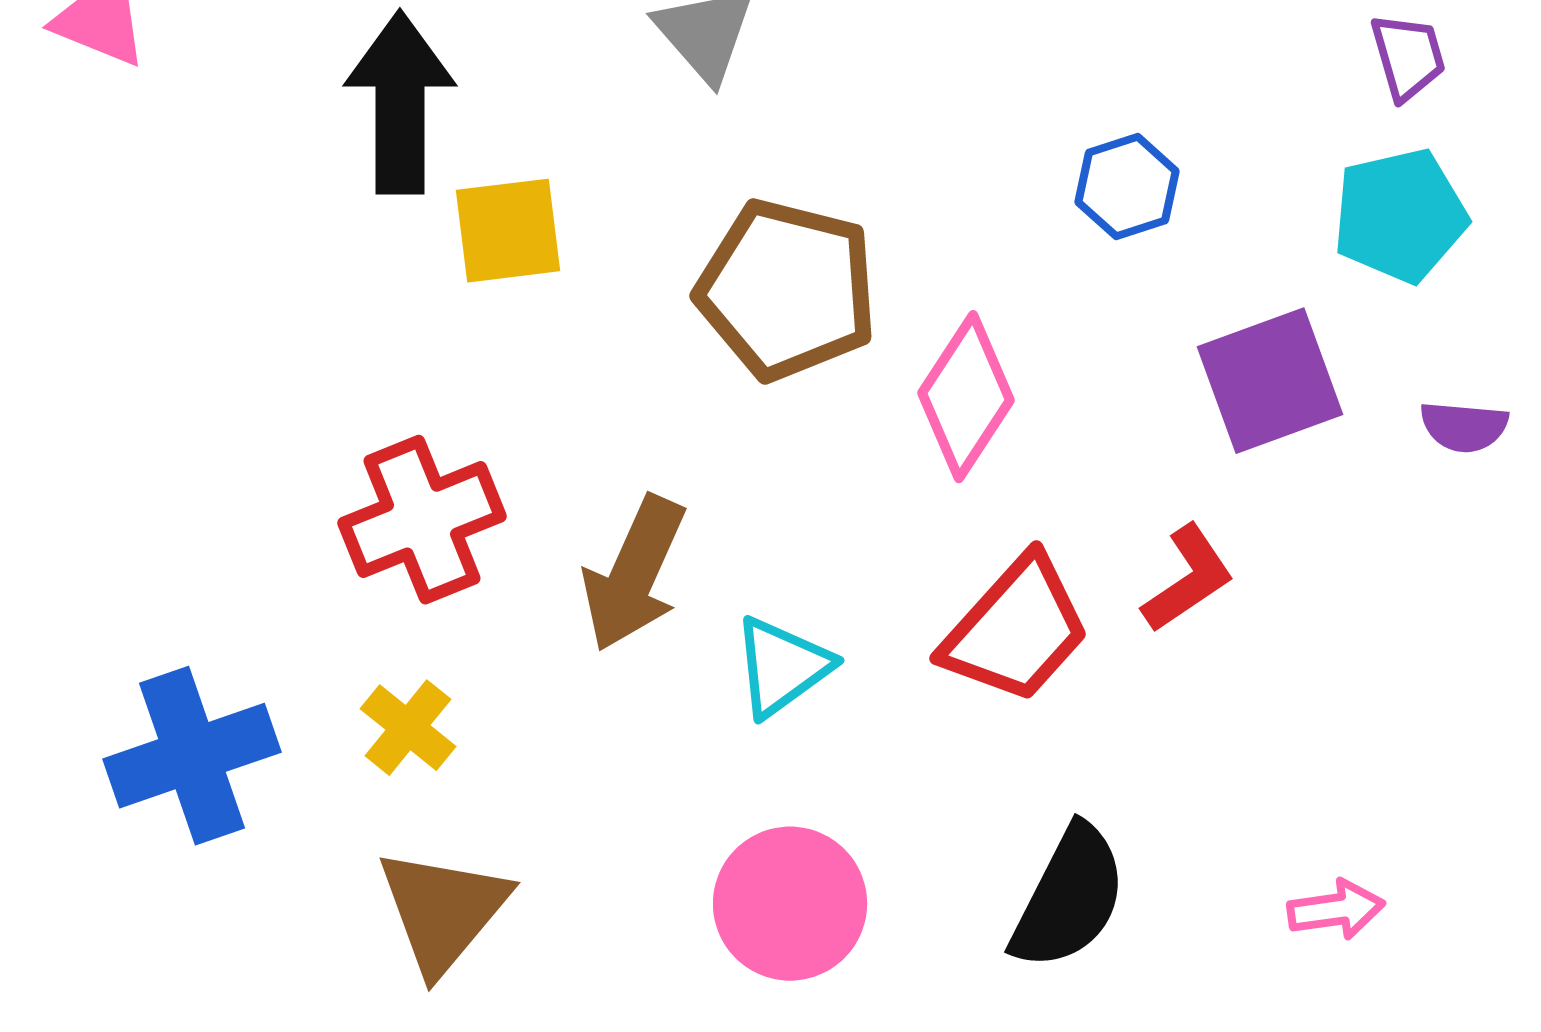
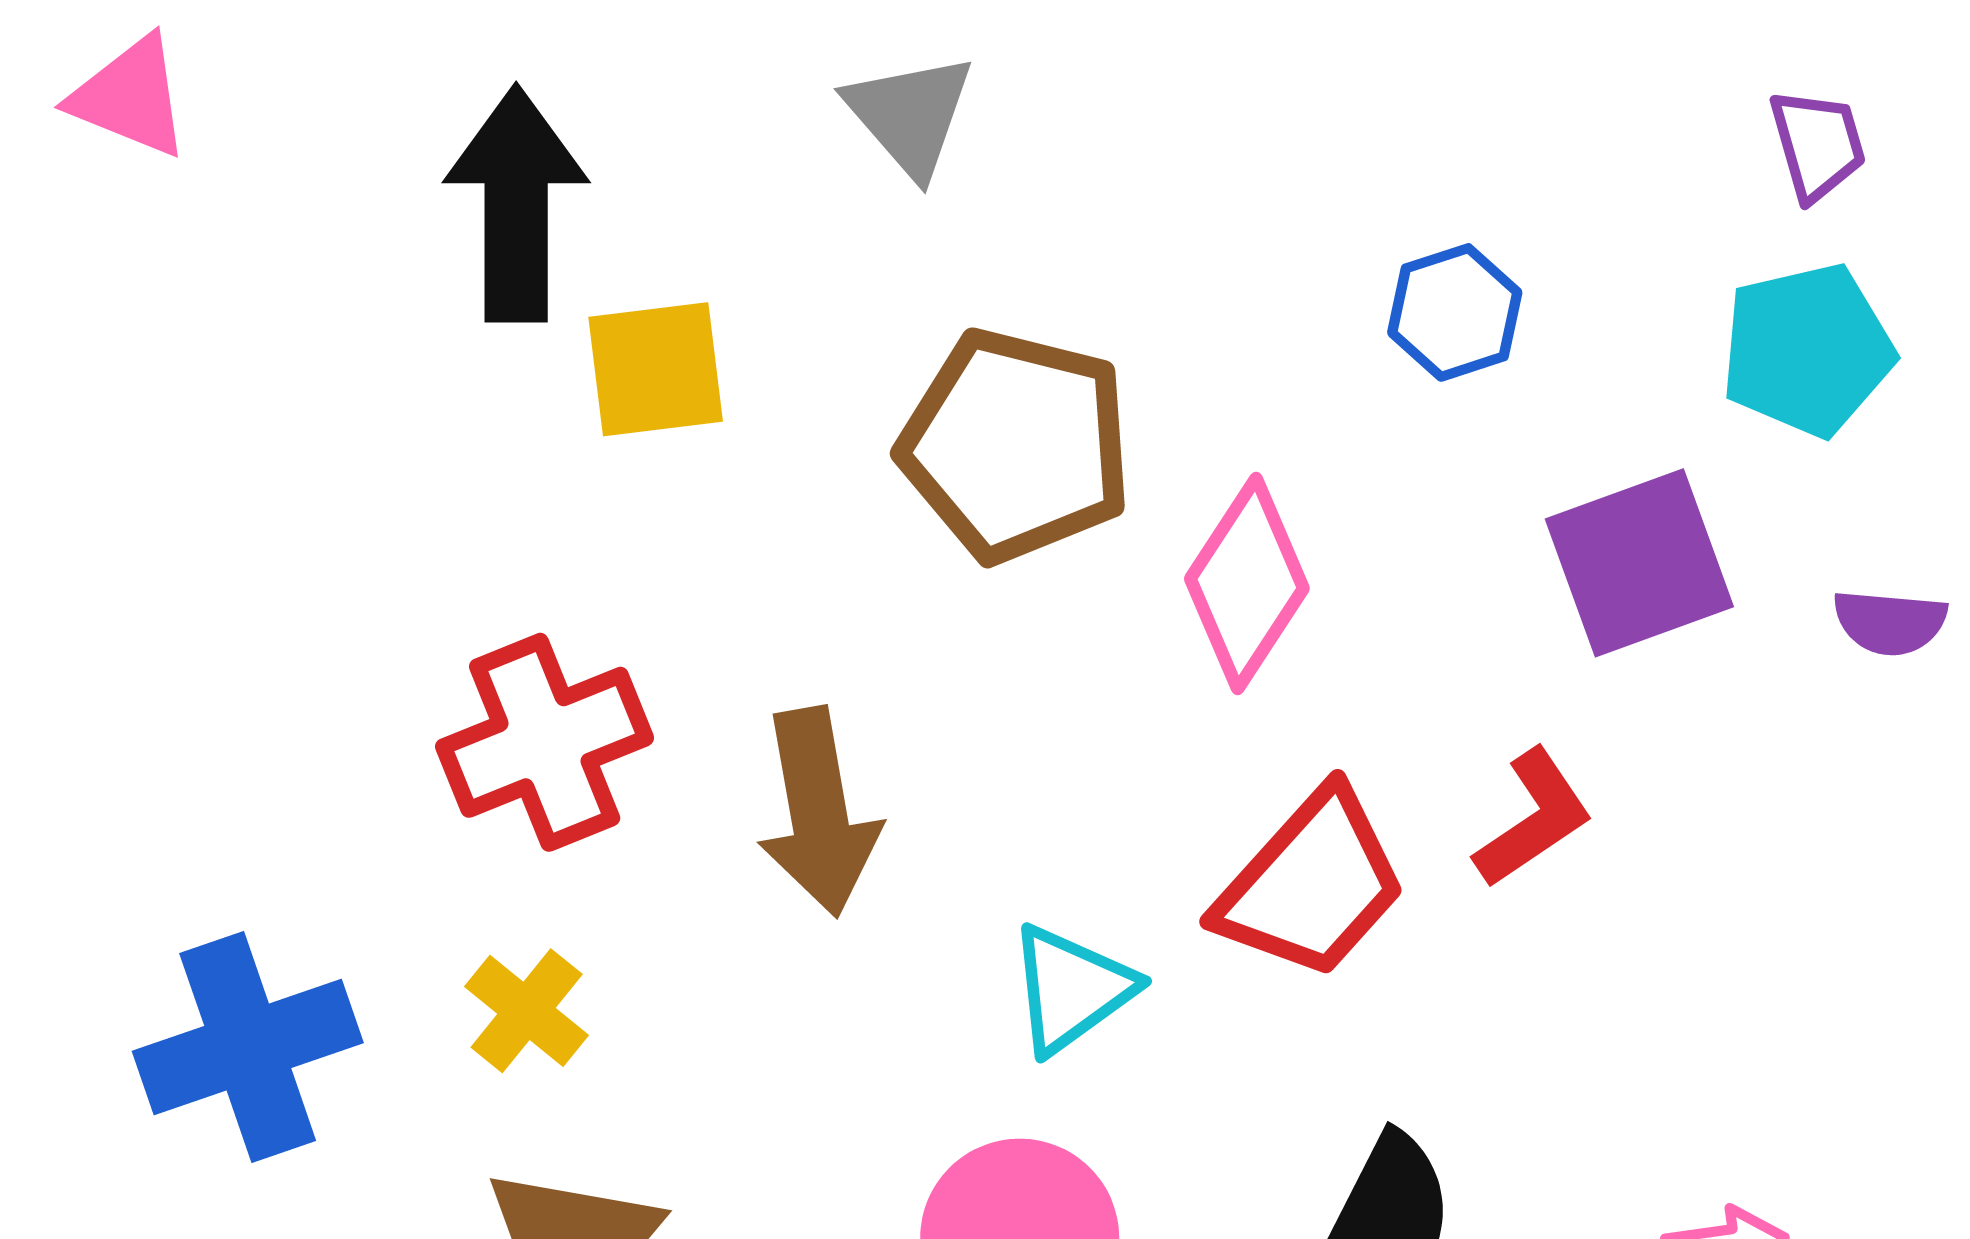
brown arrow: (634, 574) -> (818, 812), turned -34
cyan triangle: (782, 667) -> (1071, 989), moved

